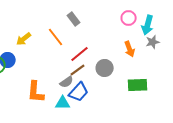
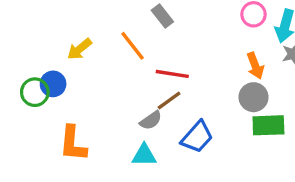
red line: (80, 54) -> (172, 74), turned 48
gray circle: (105, 68) -> (254, 97), moved
orange L-shape: (36, 92) -> (73, 144), moved
blue trapezoid: (79, 92) -> (197, 137), moved

